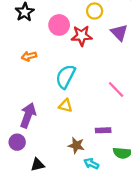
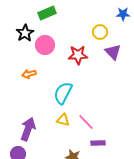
yellow circle: (95, 11) -> (100, 32), moved
pink circle: (59, 25) -> (45, 45), moved
pink line: (116, 89) -> (86, 122), moved

